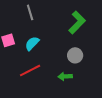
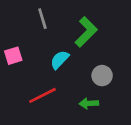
green L-shape: (77, 22) -> (86, 32), moved
cyan semicircle: (32, 43) -> (60, 60), moved

